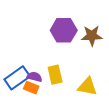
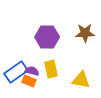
purple hexagon: (64, 30) -> (47, 37), moved

